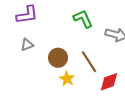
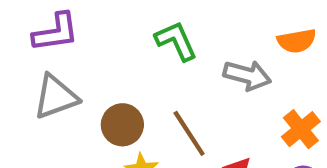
gray triangle: (27, 45) -> (56, 97), size x1.6

